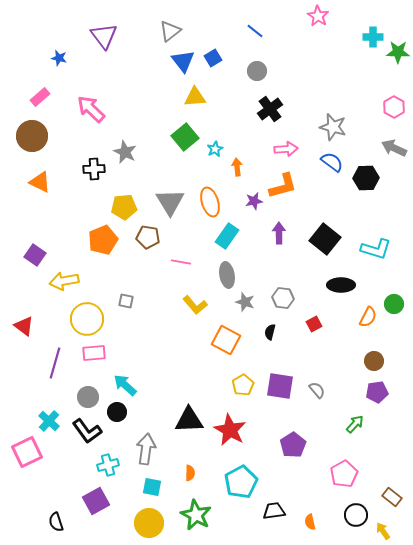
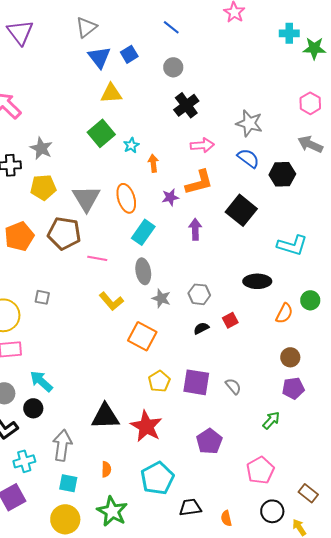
yellow pentagon: (124, 207) -> (43, 187), moved
brown pentagon: (148, 237) -> (64, 233), size x1.4
black square: (325, 239) -> (241, 210), moved
black semicircle: (270, 332) -> (201, 328), moved, turned 49

